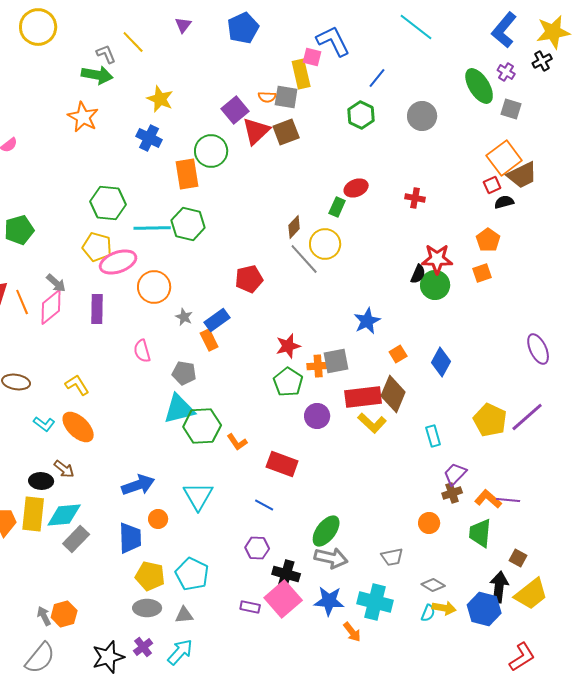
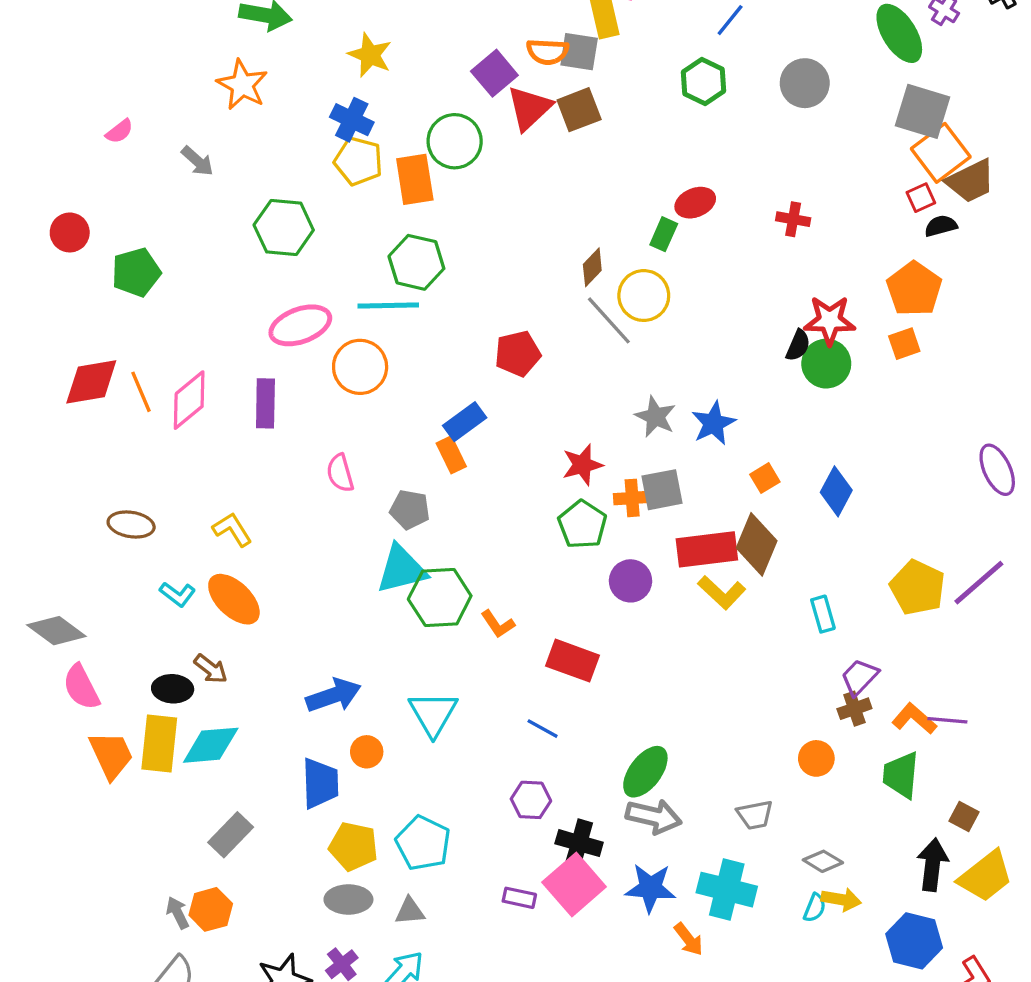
orange semicircle: (267, 97) -> (548, 52), size x1.4
gray square: (511, 109) -> (923, 111), moved, size x1.6
cyan line: (152, 228) -> (388, 305), moved
orange pentagon: (488, 240) -> (914, 289), size x1.4
yellow pentagon: (97, 247) -> (358, 161), moved
gray arrow: (56, 283) -> (197, 161), moved
gray star: (184, 317) -> (655, 417), moved, size x1.4
gray rectangle: (76, 539) -> (231, 835), moved
blue hexagon: (484, 609) -> (914, 941), moved

